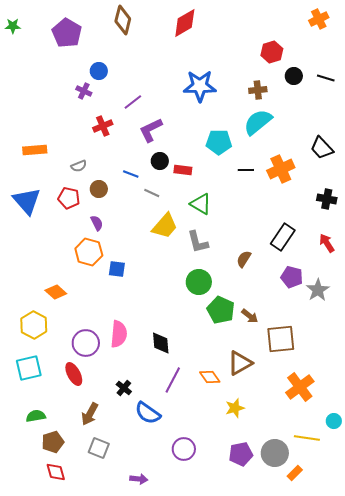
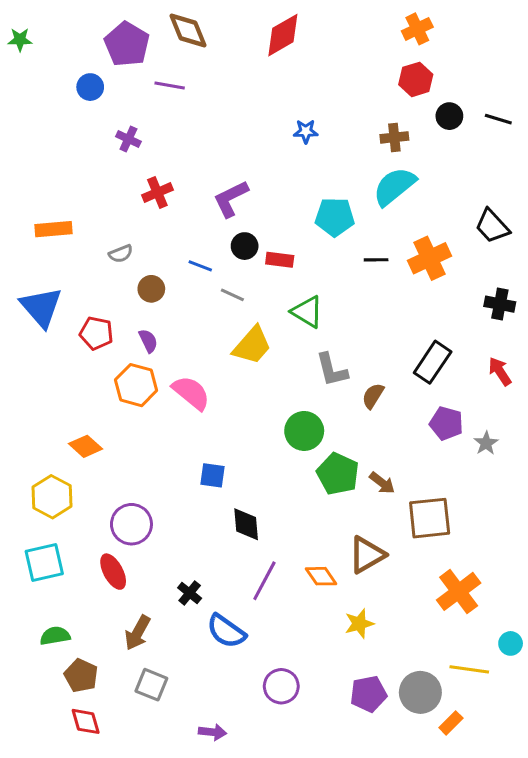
orange cross: (319, 19) -> (417, 29), moved
brown diamond: (123, 20) -> (188, 30), turned -36
purple pentagon: (67, 33) -> (127, 44), moved
blue circle: (99, 71) -> (90, 87), moved
blue star: (200, 86) -> (306, 131), size x0.5
purple line: (133, 102) -> (170, 86), moved, turned 48
red pentagon: (69, 198) -> (96, 333), moved
gray L-shape: (198, 242) -> (332, 370), moved
blue square: (117, 269) -> (212, 475), moved
gray star: (318, 290) -> (486, 443), size x0.7
pink semicircle: (119, 334) -> (191, 393), moved, turned -56
brown pentagon: (53, 442) -> (81, 676), turned -30

